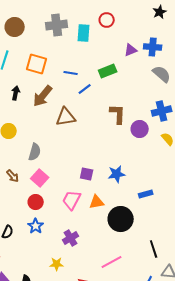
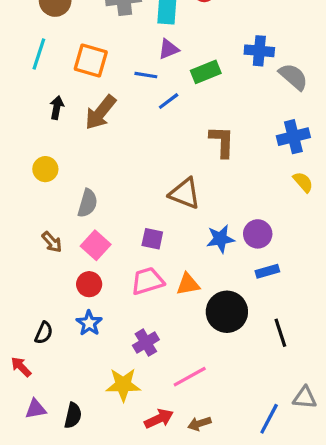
blue cross: (153, 47) -> (259, 51), moved
purple triangle: (131, 50) -> (169, 49), moved
brown triangle: (66, 117) -> (185, 193), moved, turned 30
purple circle: (140, 129) -> (258, 234), moved
purple square: (87, 174) -> (152, 239), moved
pink trapezoid: (72, 200) -> (147, 281), turned 45
black line: (154, 249) -> (280, 333), moved
pink line: (112, 262) -> (190, 377), moved
yellow star: (57, 264) -> (123, 385), size x1.5

